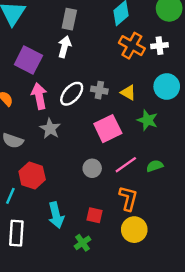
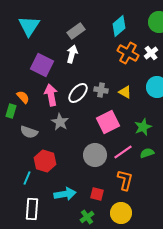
gray rectangle: (69, 19) -> (76, 31), turned 42
white cross: (159, 46) -> (151, 53), turned -32
green star: (147, 120) -> (143, 127), moved, turned 30
gray circle: (92, 168) -> (95, 155), size x1.5
cyan arrow: (56, 215) -> (65, 194), turned -85
yellow circle: (134, 230) -> (121, 213), moved

